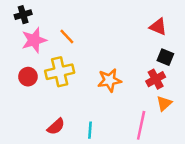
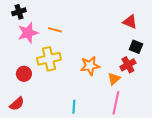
orange line: (67, 36) -> (55, 30), turned -32
red circle: (28, 77) -> (24, 74), moved
orange triangle: (164, 103) -> (114, 79), moved
red semicircle: (56, 126) -> (17, 104), moved

